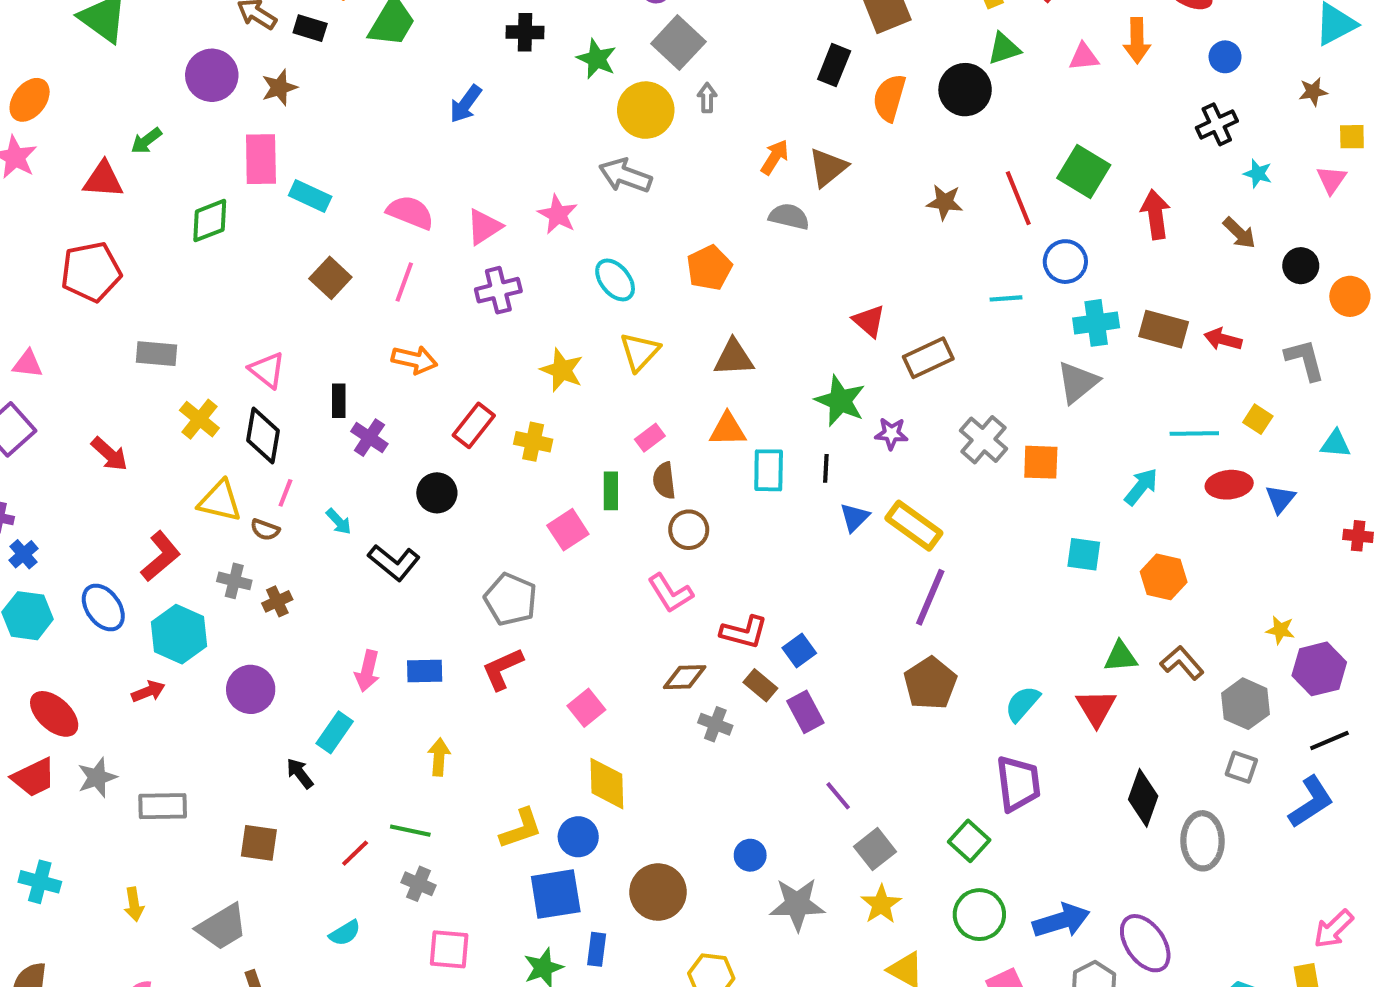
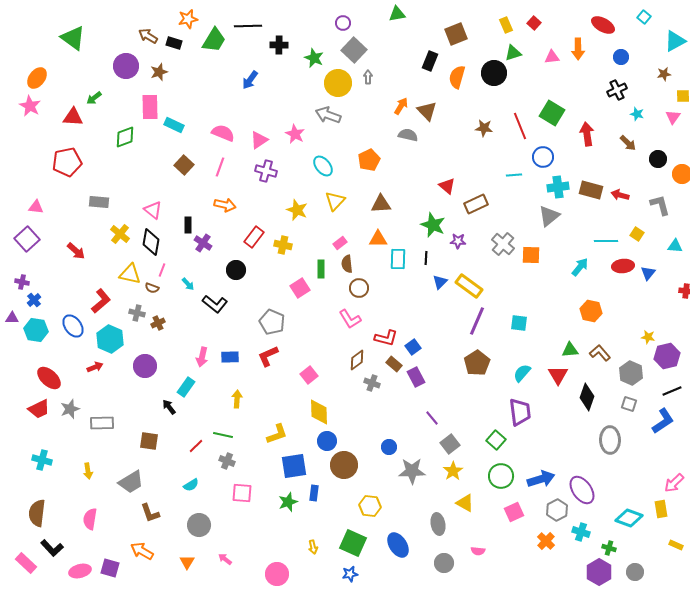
brown triangle: (828, 167) -> (427, 111), turned -35
purple cross: (498, 290) -> (266, 171), turned 30
cyan square: (1084, 554) -> (519, 323), moved
brown diamond: (685, 677) -> (357, 360), turned -35
black diamond: (1143, 798) -> (587, 397), moved
blue circle: (578, 837) -> (327, 441), moved

